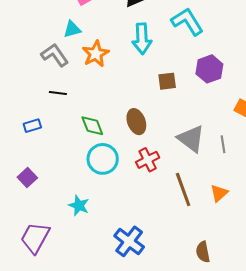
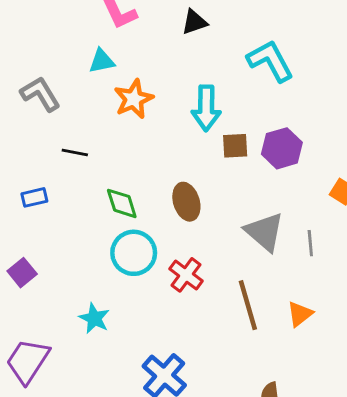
cyan arrow: (142, 39) -> (206, 108), moved
gray L-shape: (55, 55) -> (40, 94), moved
purple hexagon: (209, 69) -> (282, 148), moved
red cross: (148, 160) -> (186, 275), moved, turned -30

